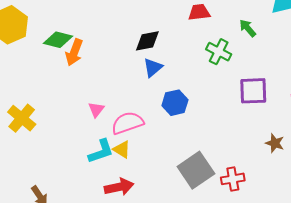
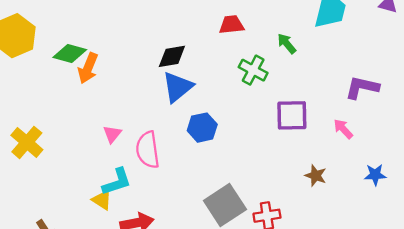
blue triangle: (153, 67) -> (178, 87), size x1.4
pink semicircle: (128, 123) -> (148, 150), turned -80
yellow triangle: (122, 150) -> (102, 200), moved

